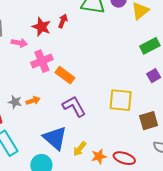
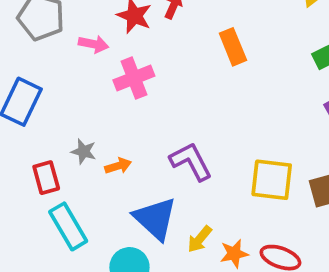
orange rectangle: (65, 75) -> (233, 47), moved, turned 30
yellow square: (121, 100) -> (272, 180), moved
orange arrow: (33, 101) -> (118, 166), moved

